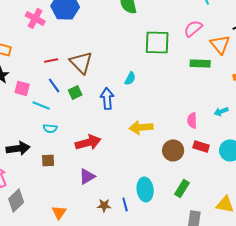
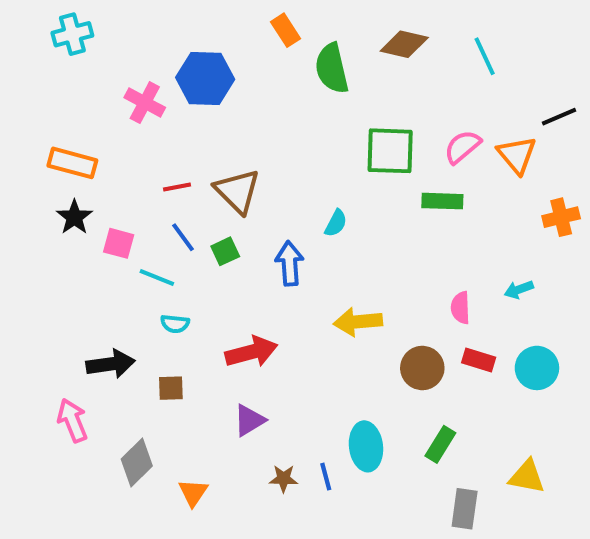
pink semicircle: (193, 28) -> (463, 147), moved
green rectangle: (200, 63) -> (442, 201), moved
gray diamond: (16, 200) -> (137, 463), moved

